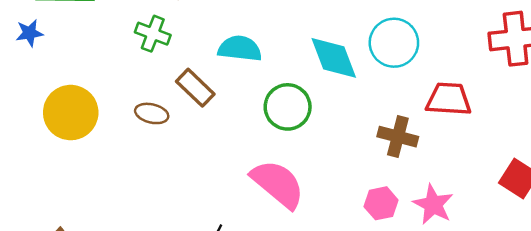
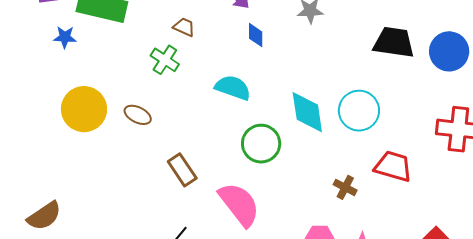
brown rectangle: (195, 88) -> (182, 170), moved
brown ellipse: (152, 113) -> (138, 115), moved
brown cross: (398, 137) -> (345, 187), size x0.7

